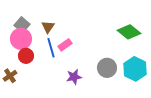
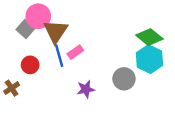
brown triangle: (48, 27) -> (56, 31), size x1.6
pink circle: (21, 39) -> (38, 16), moved
cyan hexagon: (135, 69) -> (149, 59), moved

